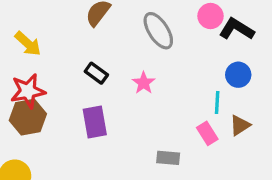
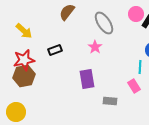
black rectangle: (96, 73) -> (55, 50), moved, turned -56
pink star: (144, 83) -> (95, 47), moved
purple rectangle: (95, 122) -> (87, 79), moved

